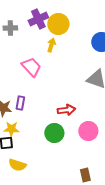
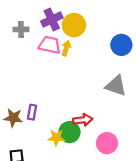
pink trapezoid: (31, 67) -> (50, 45), moved, turned -35
yellow star: (11, 129) -> (56, 138), moved
green circle: (54, 133) -> (70, 132), moved

